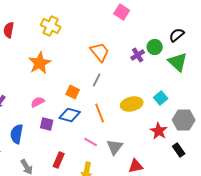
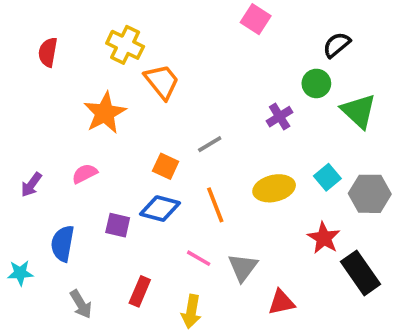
black semicircle: (177, 35) -> (337, 45), moved
orange trapezoid: (100, 52) -> (162, 82), moved
purple cross: (138, 55) -> (280, 117), moved
gray line: (97, 80) -> (210, 144), turned 32
pink semicircle: (38, 102) -> (85, 174), moved
gray hexagon: (184, 120) -> (370, 194), moved
black rectangle: (179, 150) -> (361, 273), size x1.6

